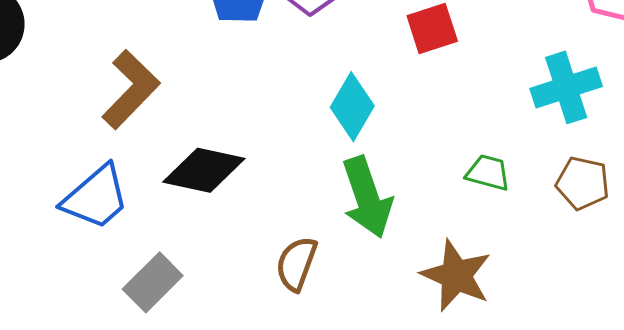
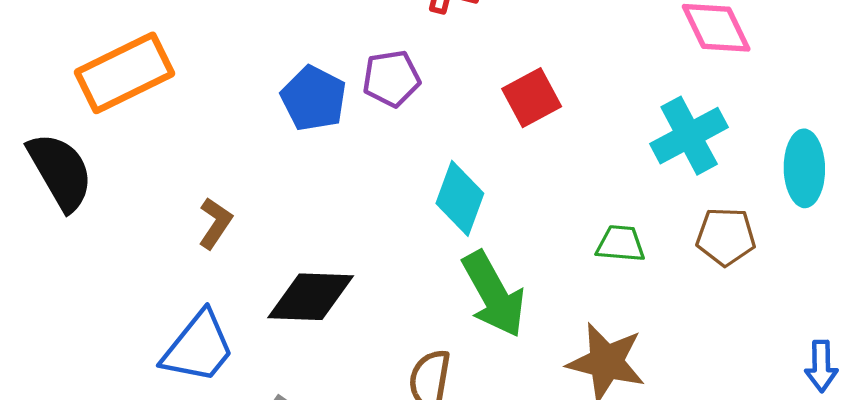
brown L-shape: (131, 89) -> (215, 223), size x0.6

